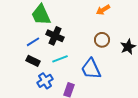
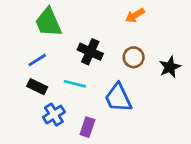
black cross: (55, 36) -> (90, 52), moved
cyan line: (60, 59) -> (75, 84), turned 35

